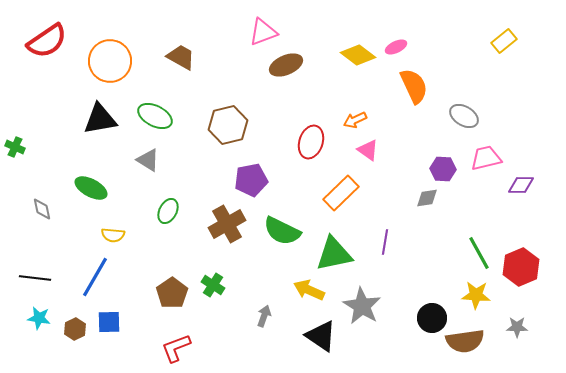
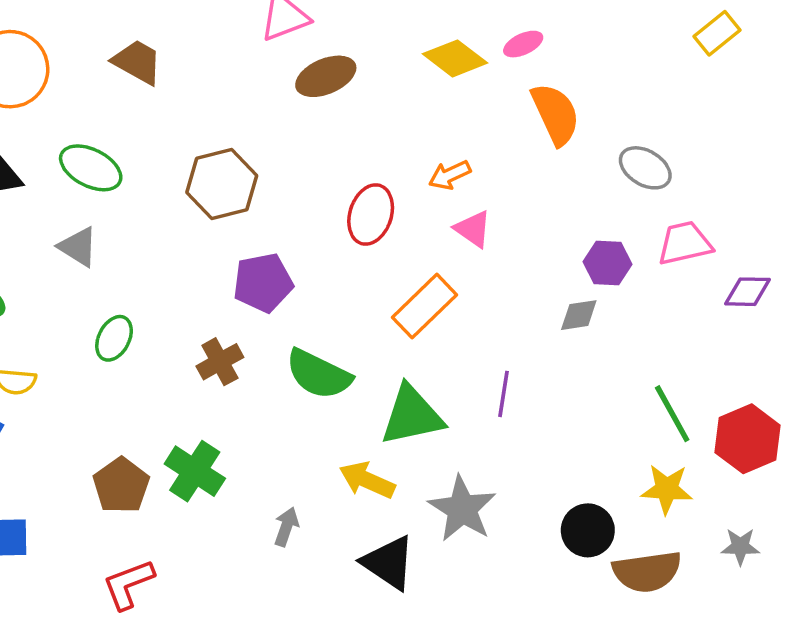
brown cross: (227, 224) -> (220, 362), size x0.7
green cross: (213, 285) -> (195, 471), size x1.4

